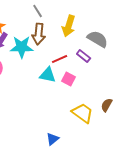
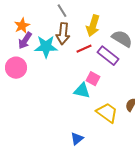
purple rectangle: (84, 56) -> (108, 56), size x1.5
red line: (60, 59) -> (84, 49), moved
cyan triangle: (48, 75) -> (82, 91), moved

